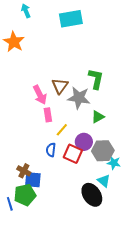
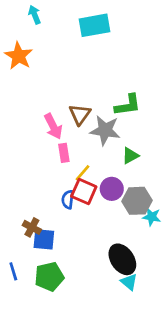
green L-shape: (96, 79) -> (128, 105), turned 70
red square: (73, 154) -> (84, 192), moved
cyan triangle: (104, 181) -> (129, 282), moved
green pentagon: (25, 195) -> (49, 277), moved

